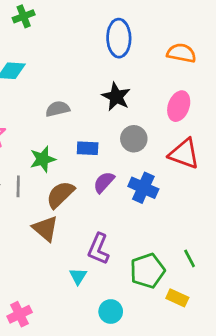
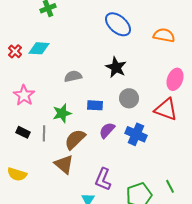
blue ellipse: (119, 38) -> (118, 24), turned -48
pink ellipse: (179, 106) -> (175, 79), moved

